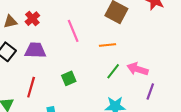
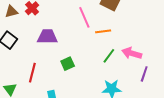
pink line: (73, 31) -> (84, 17), moved
purple trapezoid: (35, 50) -> (47, 37), moved

